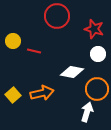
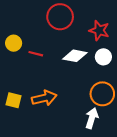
white diamond: (72, 72) -> (75, 56), moved
yellow square: (13, 95) -> (14, 100), turned -35

